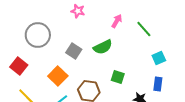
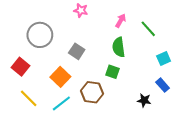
green semicircle: (103, 47) -> (119, 47), moved, turned 108
green square: (118, 77) -> (112, 72), moved
blue rectangle: (158, 84) -> (163, 85), turned -48

